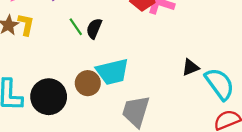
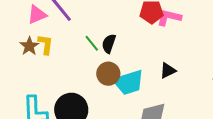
black triangle: (191, 67) -> (168, 71), moved
brown circle: (88, 83) -> (108, 74), moved

